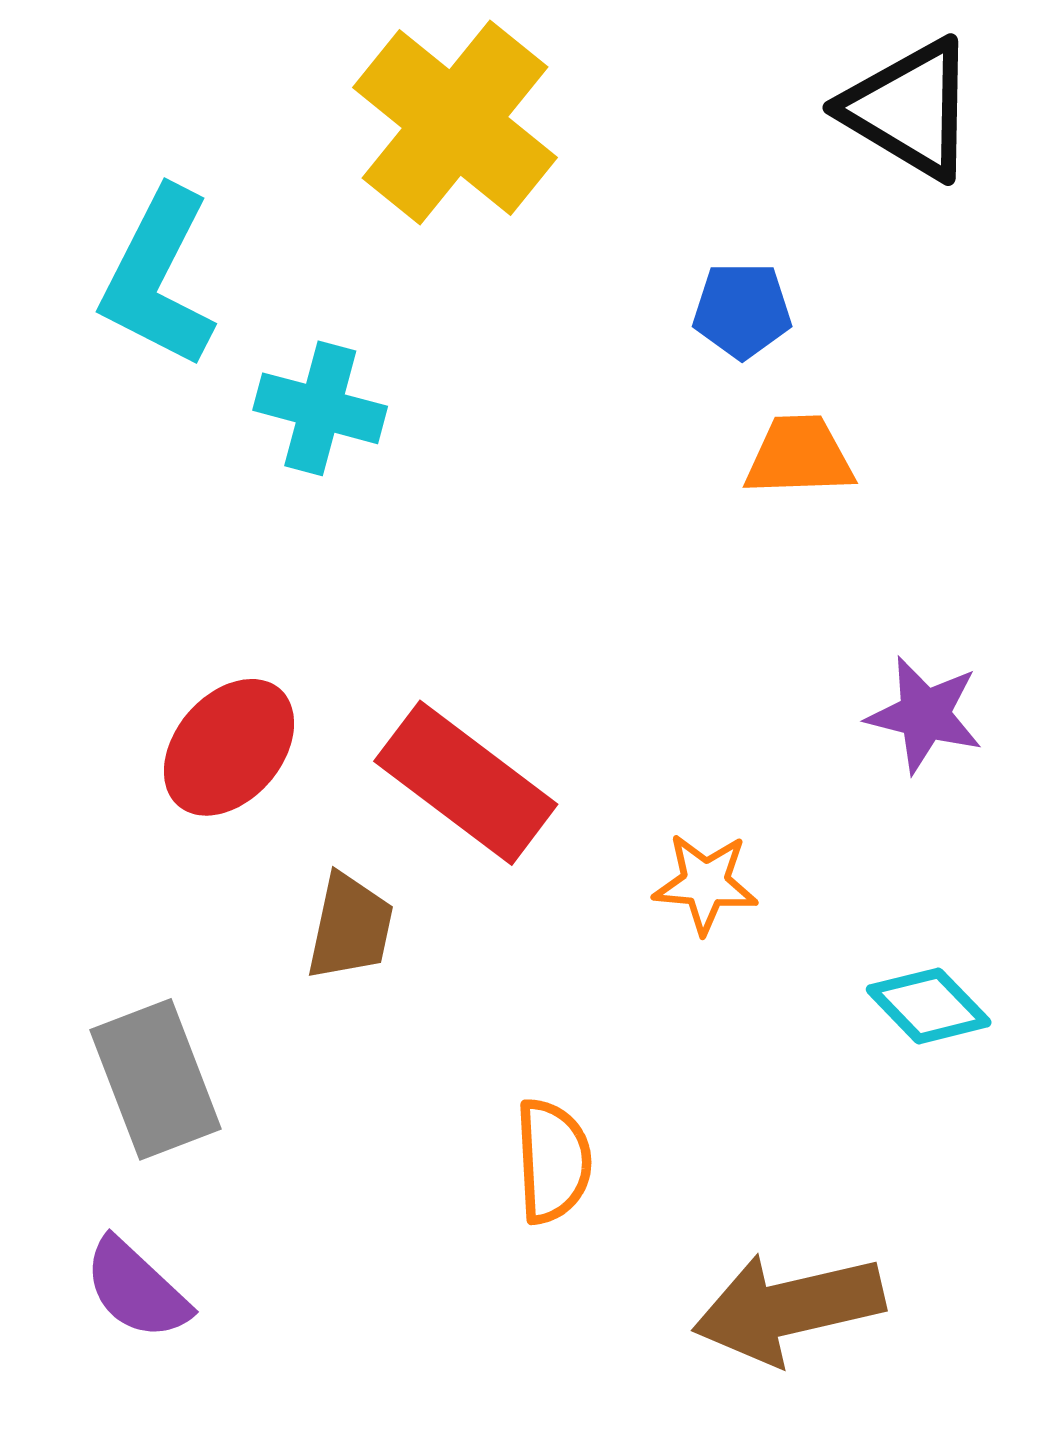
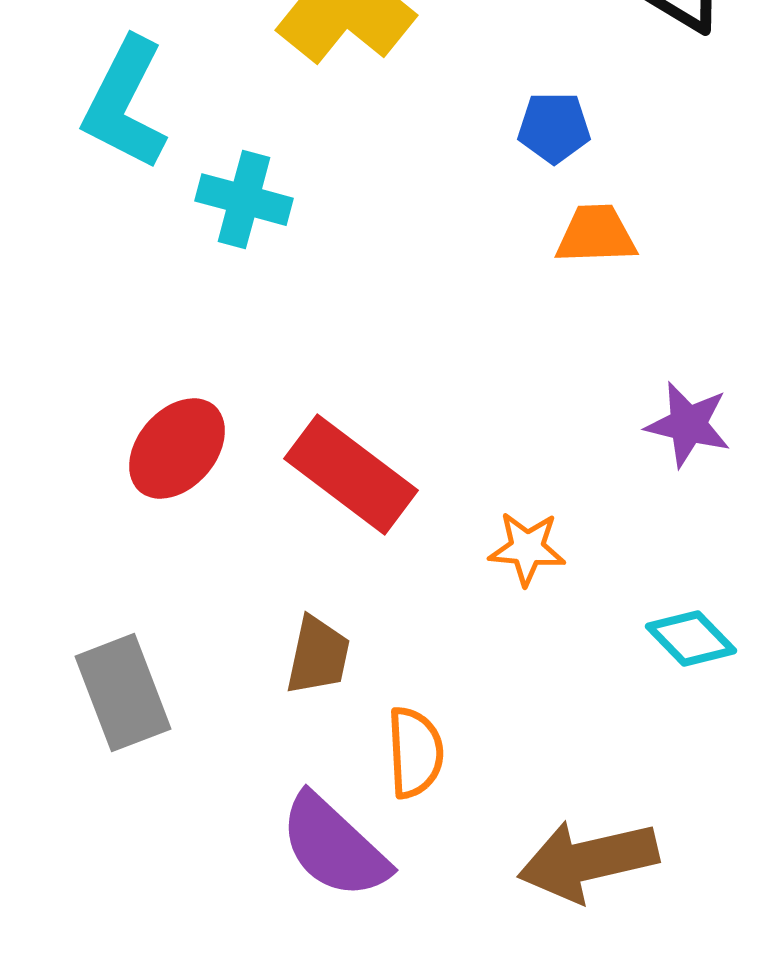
brown trapezoid: (350, 927) -> (318, 656), moved
purple semicircle: (136, 1289) -> (334, 847), moved, size x1.4

